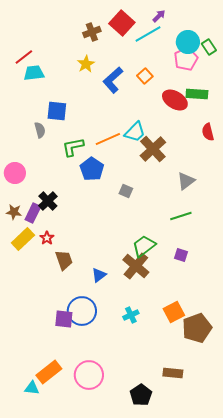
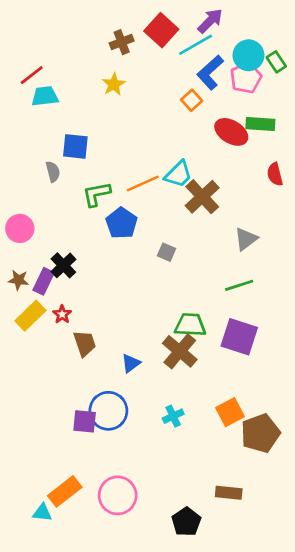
purple arrow: (159, 16) -> (210, 21), size x1.5
blue L-shape: (113, 80) -> (210, 72), moved
green trapezoid: (144, 246) -> (190, 325), turned 40
purple square: (181, 255) -> (239, 337), size x2.0

